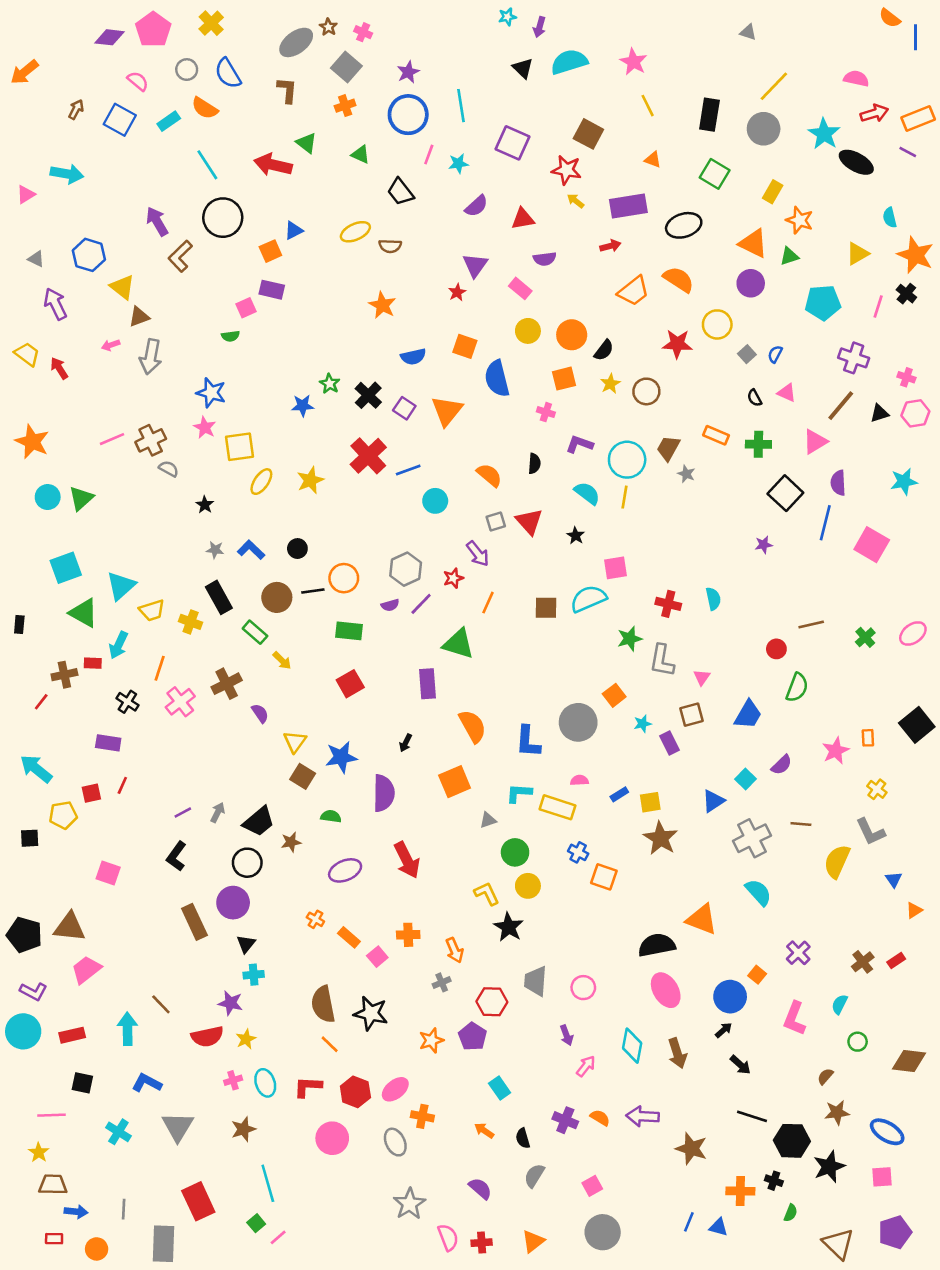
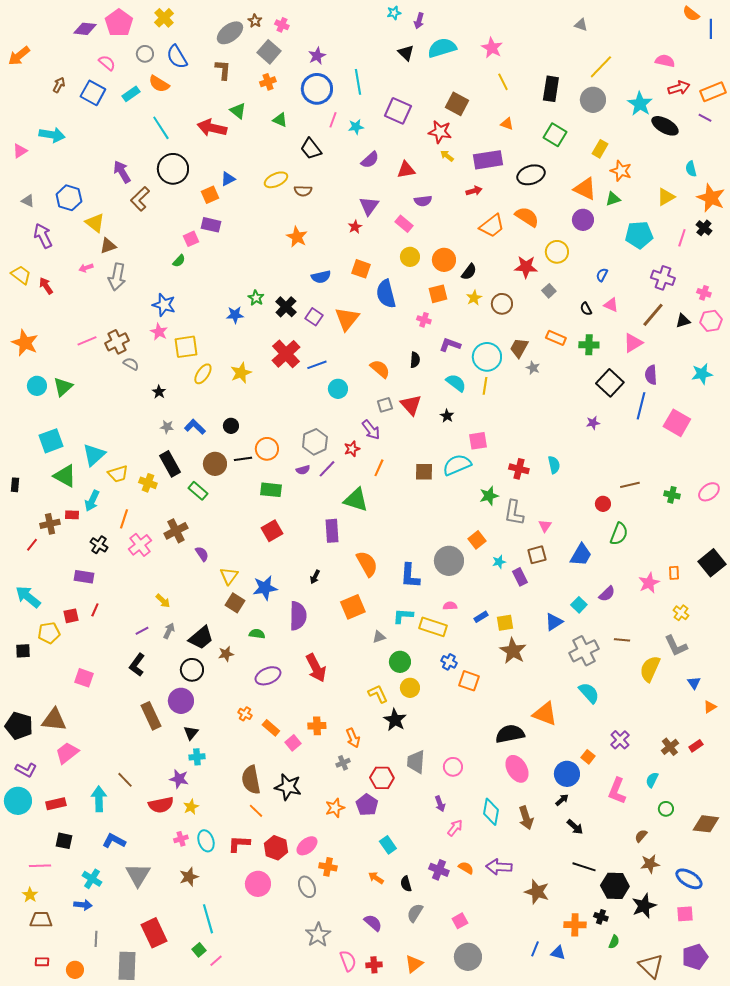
green semicircle: (230, 336) -> (179, 261), turned -40
gray square: (747, 354) -> (549, 291), moved
green cross: (865, 637) -> (672, 495), turned -35
yellow arrow: (282, 661) -> (163, 601), moved
blue arrow: (76, 1212) -> (83, 905), moved

